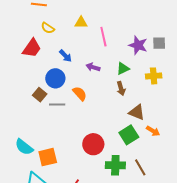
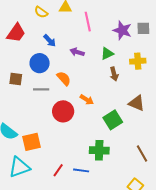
yellow semicircle: (48, 28) -> (41, 12), moved
brown arrow: (121, 88) -> (114, 74), moved
brown square: (40, 95) -> (16, 79), moved, turned -32
brown triangle: (137, 112) -> (137, 103), moved
orange arrow: (153, 131) -> (87, 100), moved
red circle: (93, 144) -> (63, 111), moved
brown line: (140, 167) -> (142, 153), moved

